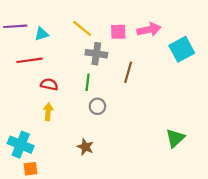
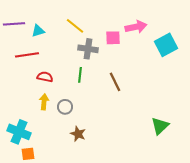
pink square: (118, 32) -> (113, 38), moved
brown line: (128, 72) -> (115, 82), moved, turned -42
gray circle: (97, 106) -> (65, 107), moved

